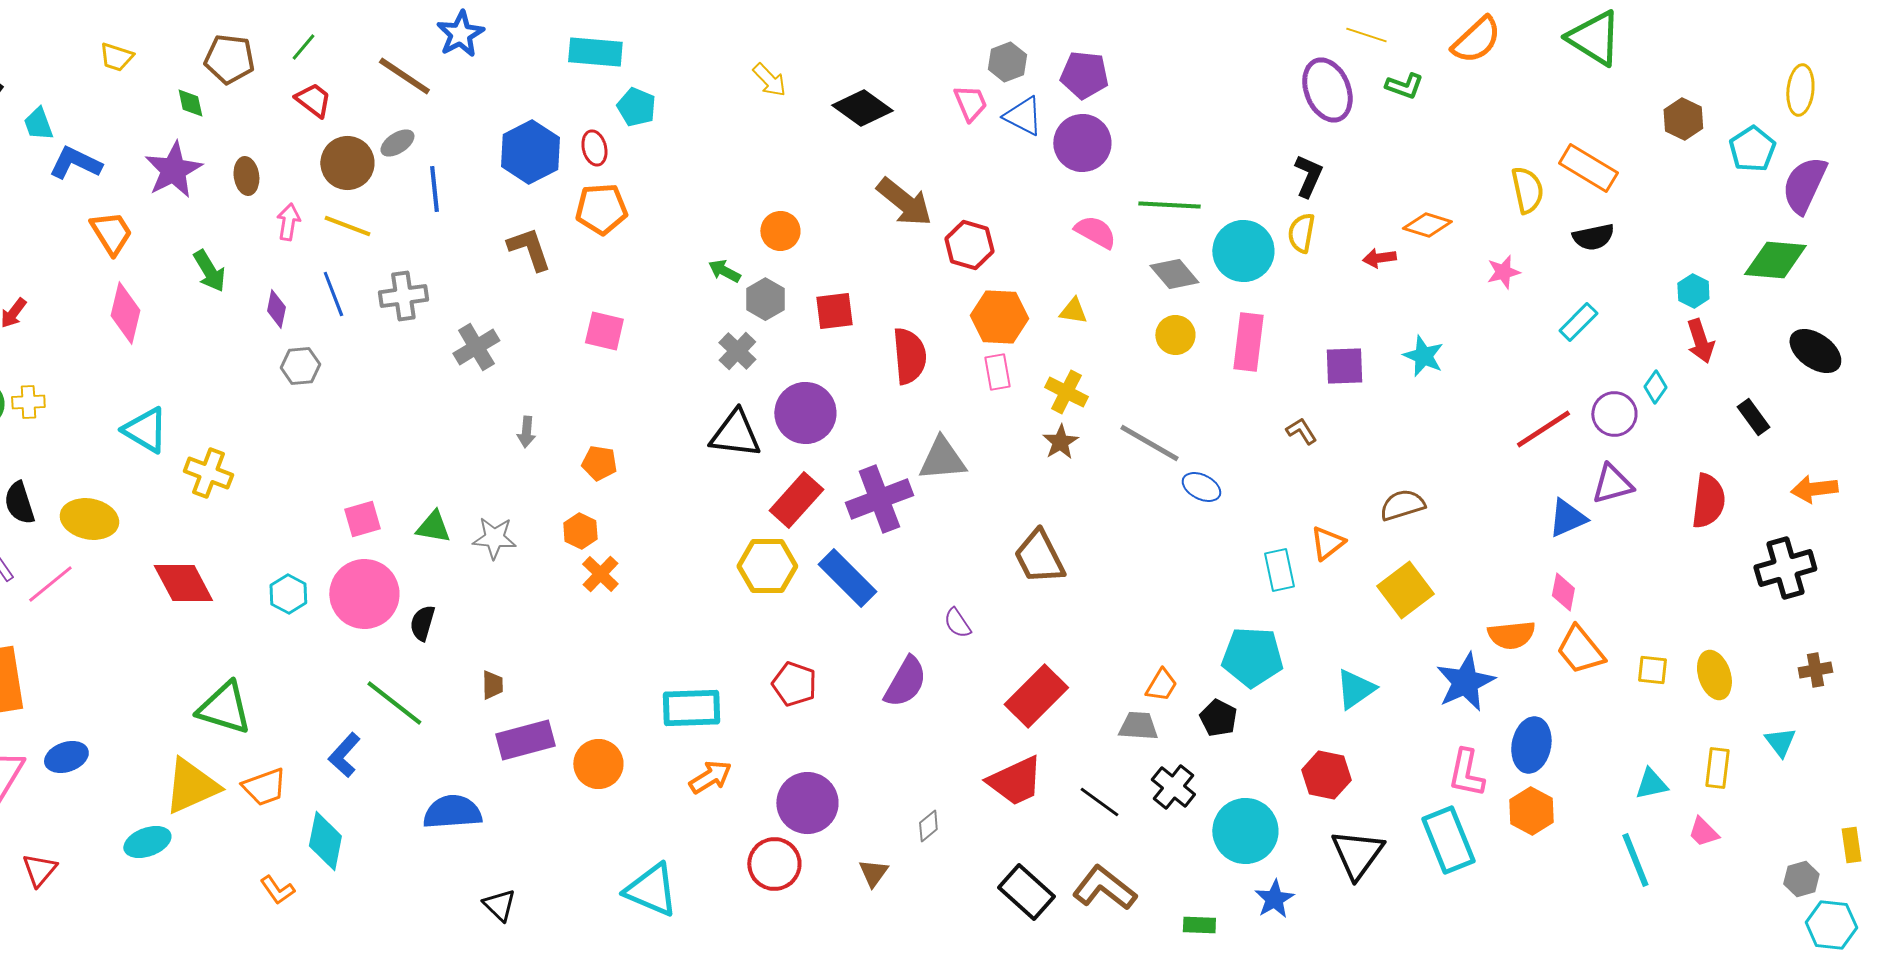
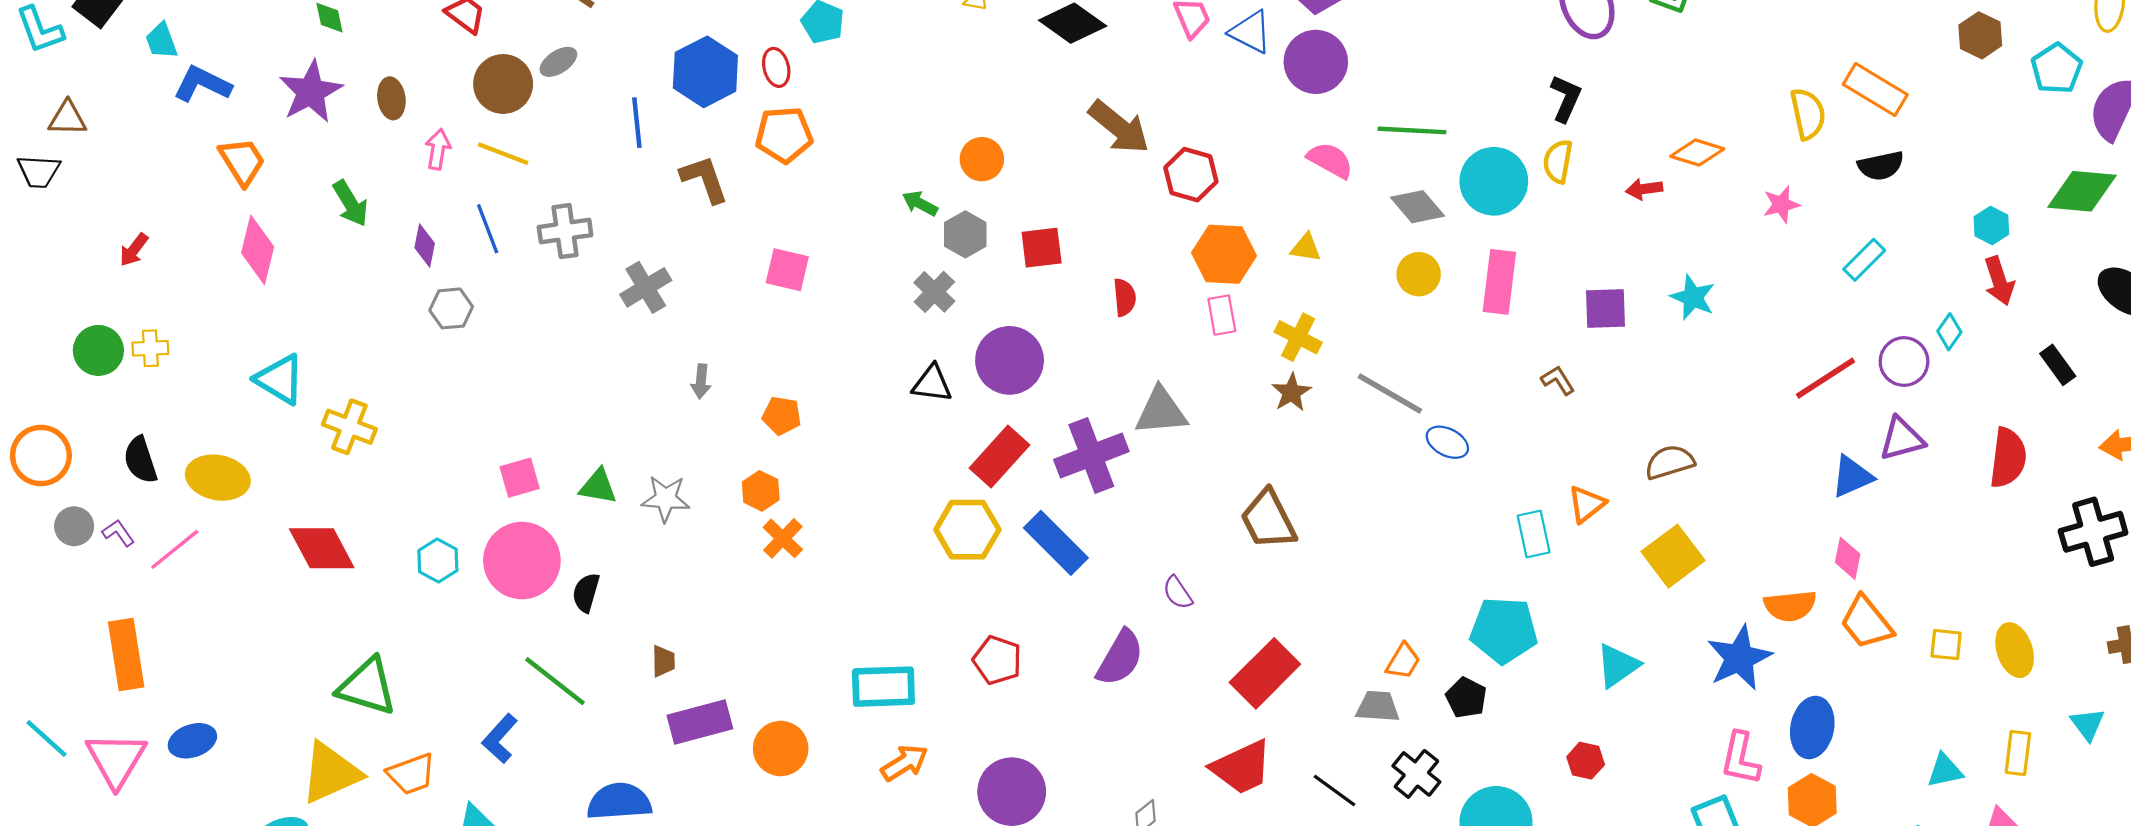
blue line: (434, 189) -> (637, 123), moved
red semicircle: (909, 356) -> (1125, 297), size x0.6
black triangle: (735, 434) -> (932, 384), size x0.7
red hexagon: (1326, 775) -> (1586, 761), size x0.7

